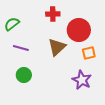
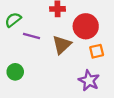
purple line: (21, 48) -> (31, 36), moved
green circle: (24, 75) -> (15, 72), moved

